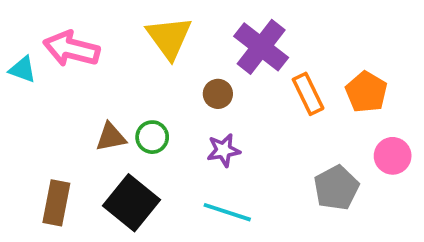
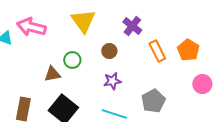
purple cross: (261, 47) -> (132, 26), size x0.7
green circle: (152, 137) -> (72, 60), moved
gray pentagon: (336, 188) -> (153, 101), moved

